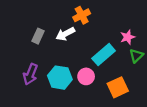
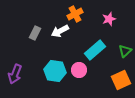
pink star: (128, 37) -> (109, 19), moved
purple arrow: (30, 74) -> (15, 74), moved
orange square: (118, 87) -> (121, 80), moved

